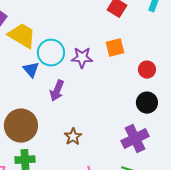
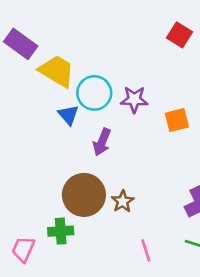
orange square: (115, 48) -> (177, 120), moved
brown circle: (21, 126) -> (84, 195), moved

